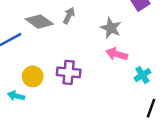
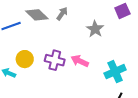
pink arrow: (117, 54) -> (80, 61), moved
cyan cross: (142, 75) -> (115, 72), size x1.5

